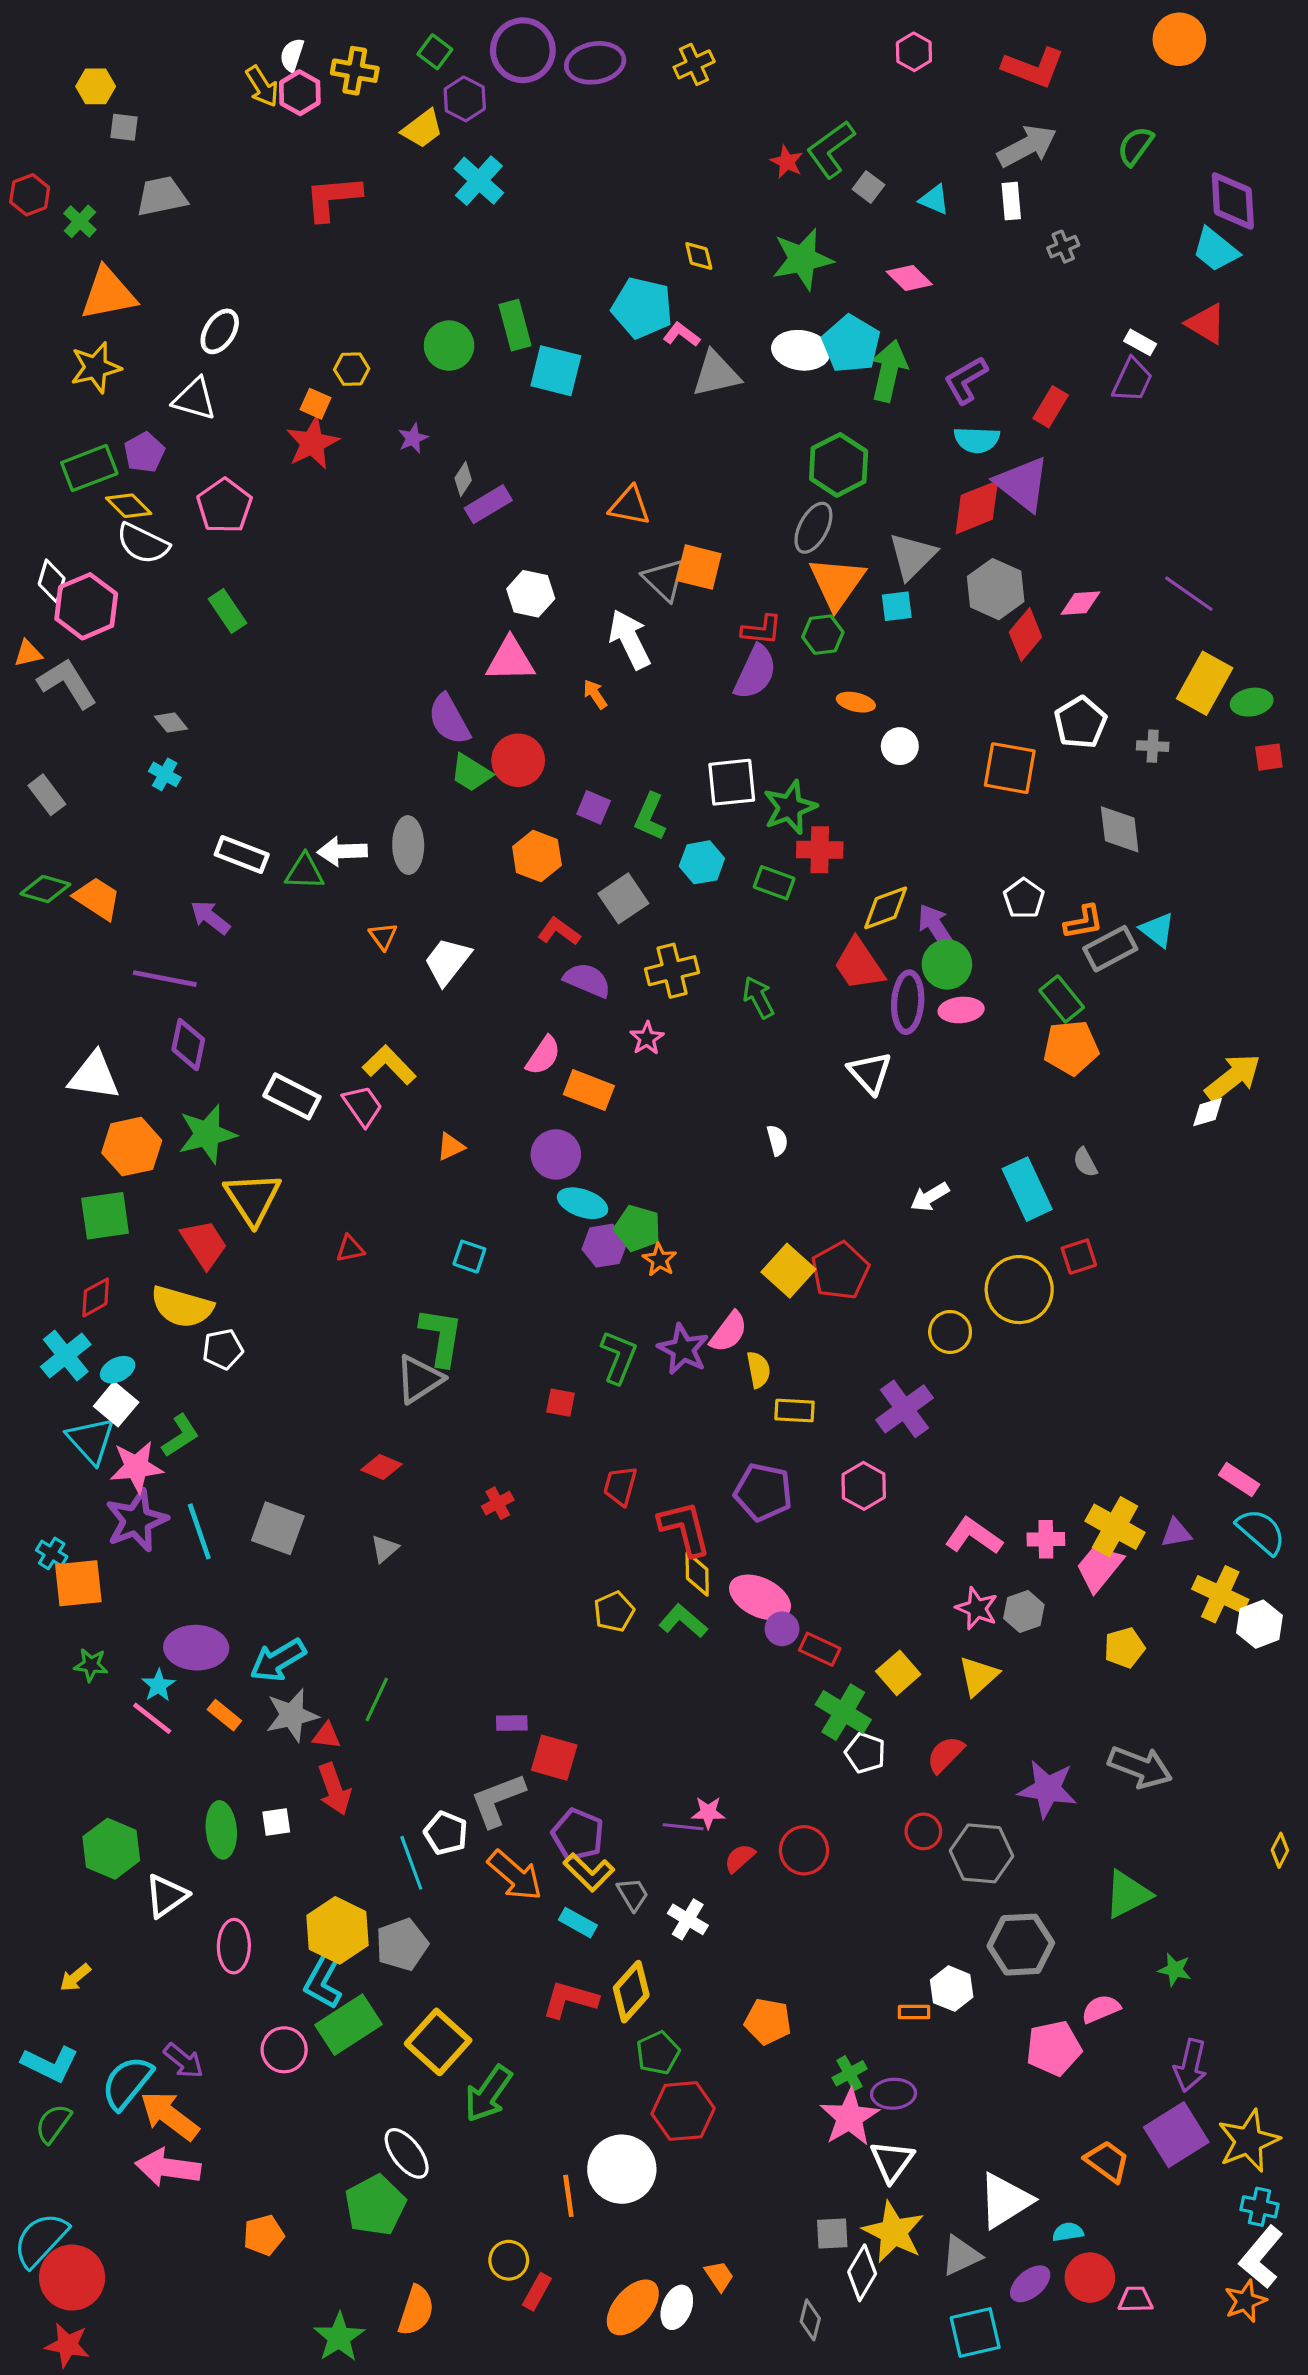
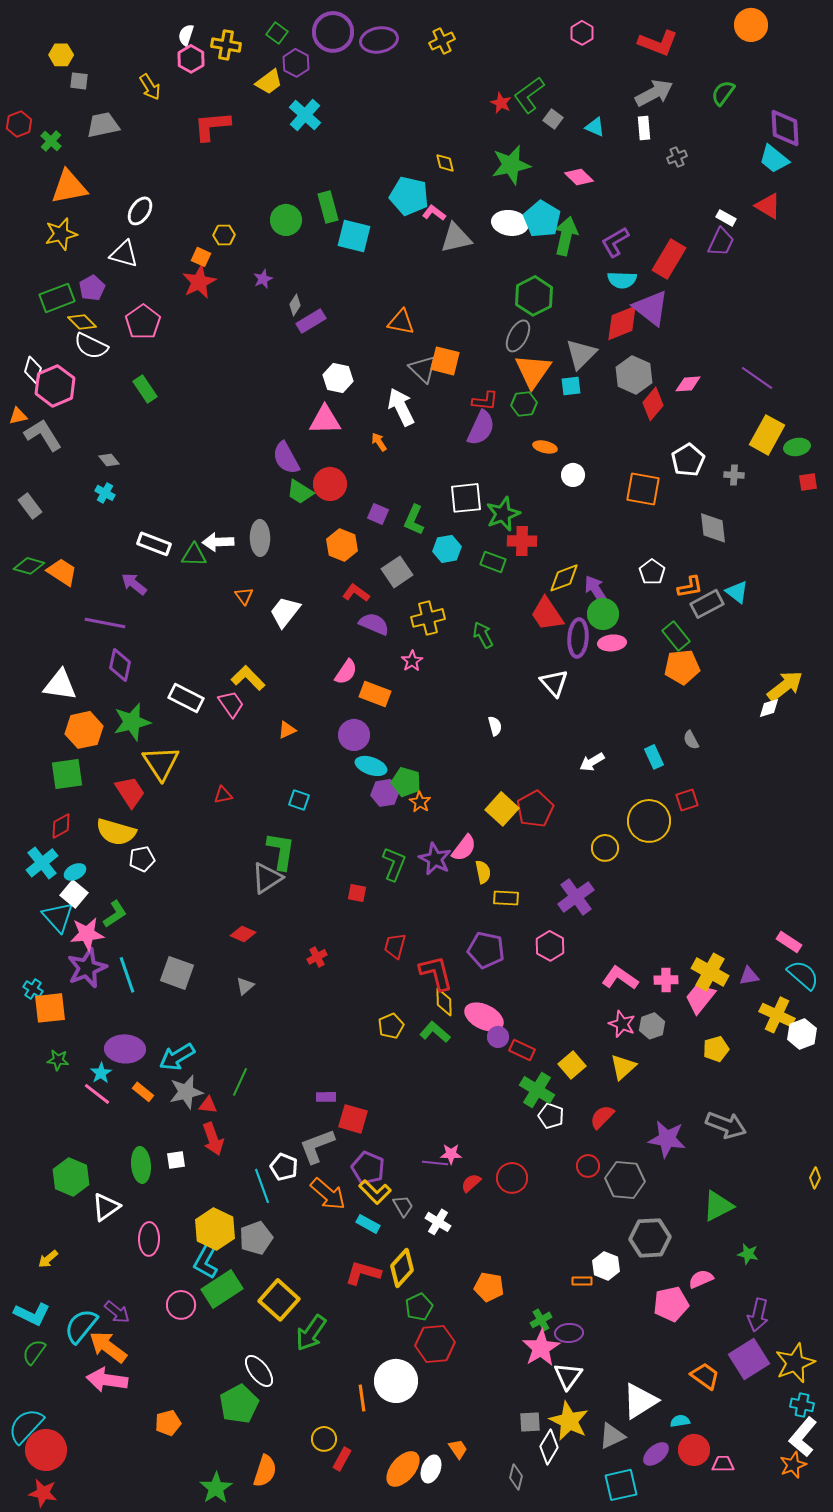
yellow arrow: (262, 86) -> (150, 87), moved
red rectangle: (1051, 407) -> (669, 259), size x1.5
cyan rectangle: (1027, 1189) -> (654, 757), size x0.6

